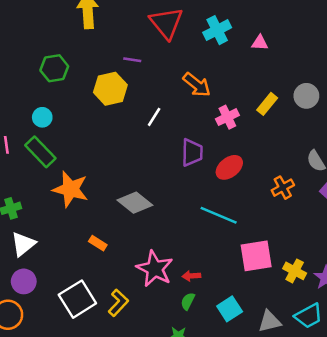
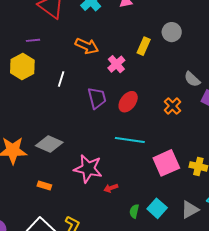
gray diamond: (135, 203) -> (49, 144), moved
pink star: (155, 269) -> (88, 169), moved
red arrow: (191, 276) -> (111, 188), moved
green semicircle: (188, 301) -> (134, 211), moved

